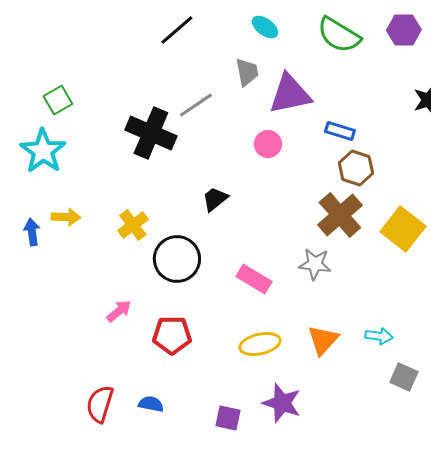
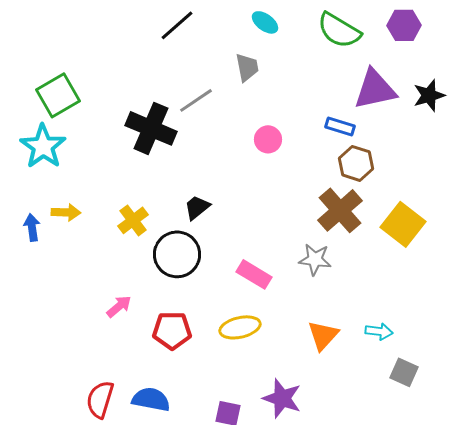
purple triangle: (290, 94) -> (375, 89), moved
green square: (58, 100) -> (58, 95), size x1.5
black trapezoid: (215, 199) -> (197, 207), moved
yellow ellipse: (260, 344) -> (240, 327), moved
blue semicircle: (151, 404) -> (151, 399), size x1.5

